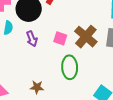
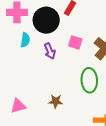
pink square: (60, 38) -> (75, 42), moved

